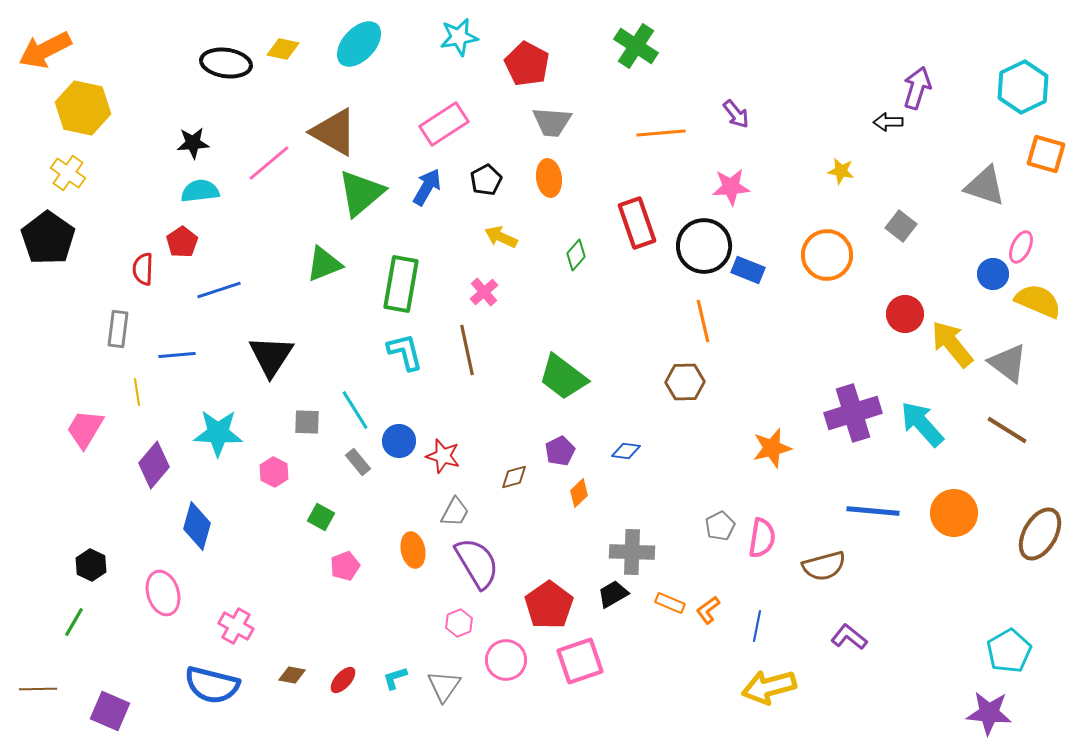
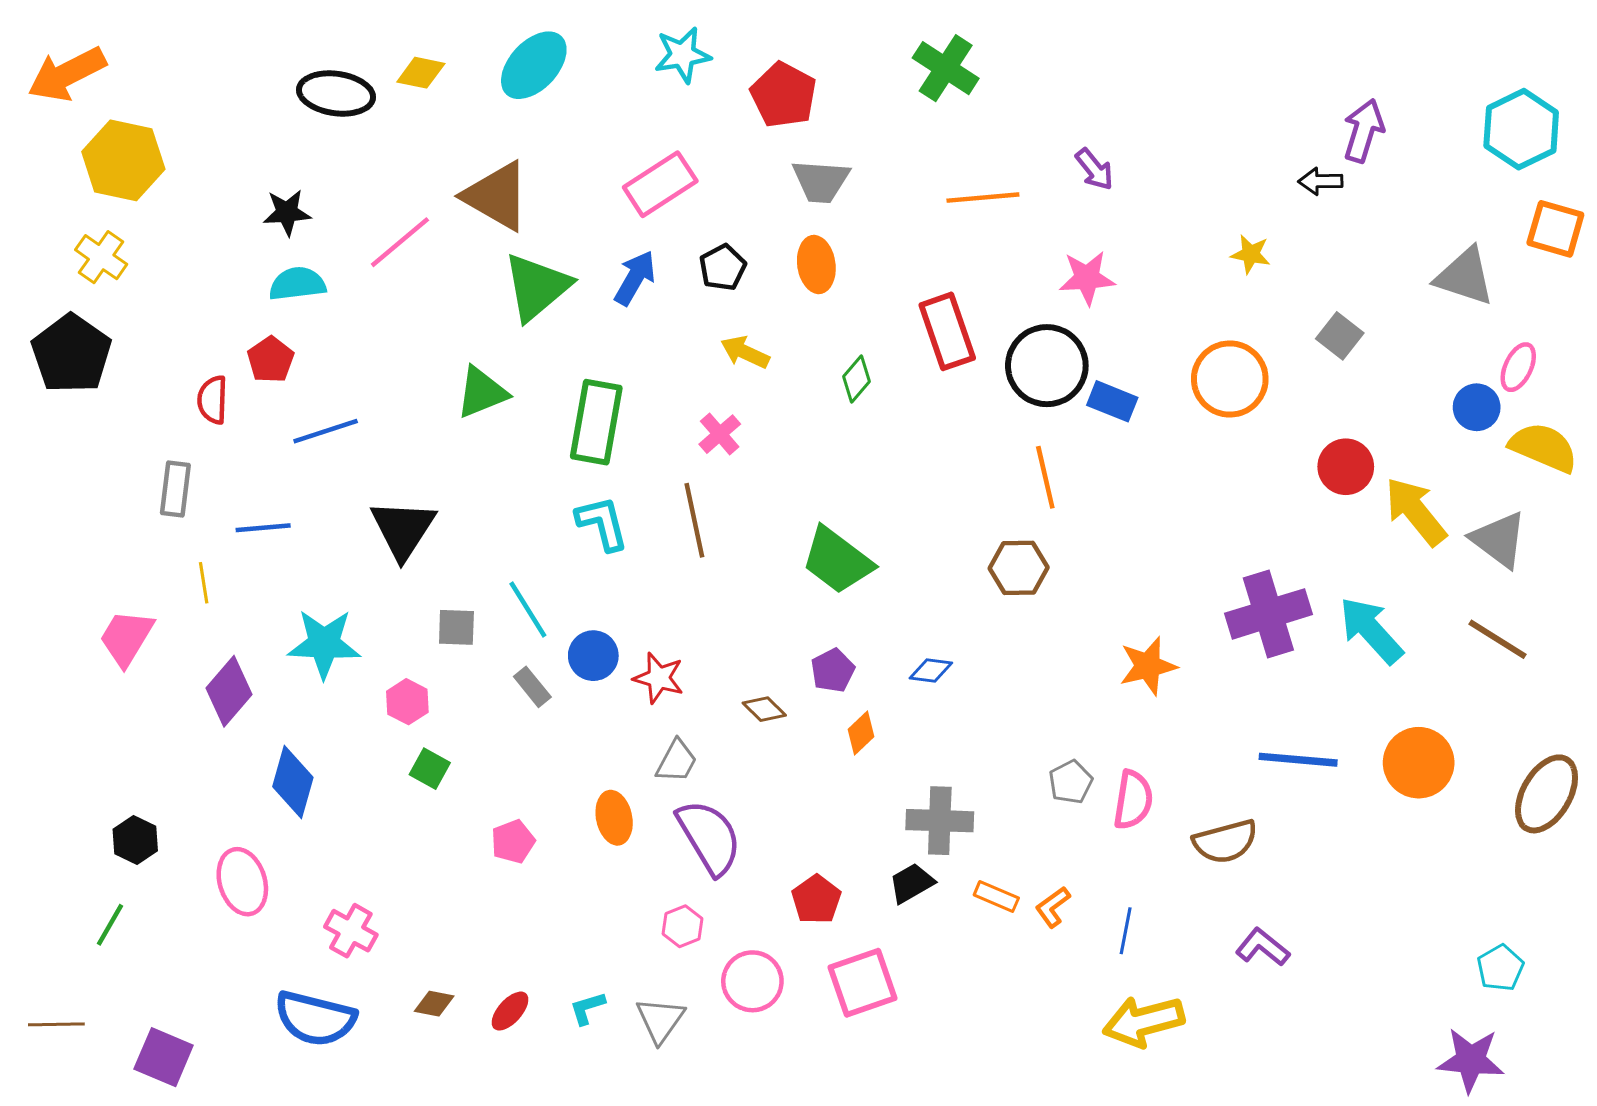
brown diamond: (514, 477) -> (764, 709), turned 60
green square: (321, 517) -> (430, 769), moved
red pentagon: (549, 605) -> (816, 899), size x0.7
cyan pentagon: (1009, 651) -> (1500, 968), size x0.7

